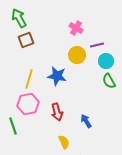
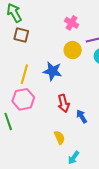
brown square: (26, 40) -> (21, 35), turned 35
red arrow: (57, 112) -> (64, 103), moved

